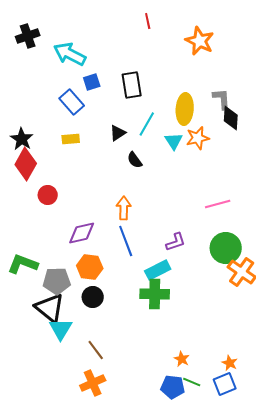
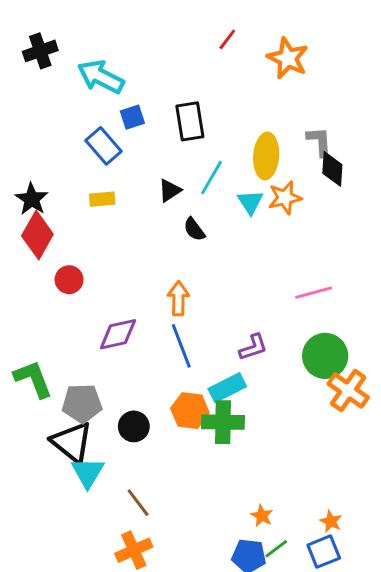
red line: (148, 21) -> (227, 39), moved, turned 49
green L-shape: (23, 264) -> (33, 379), turned 48
orange hexagon: (90, 267) -> (190, 411), moved
green line: (192, 382) -> (276, 549), turned -60

